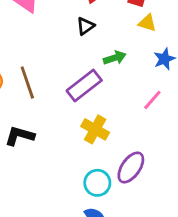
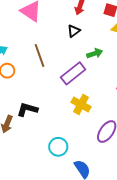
brown line: (27, 83) -> (39, 55), moved
cyan circle: (97, 183) -> (58, 147), moved

